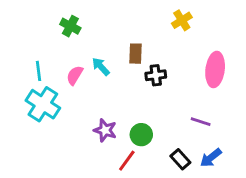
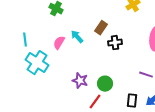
brown rectangle: (135, 54) -> (101, 28), turned 32
cyan line: (39, 71) -> (25, 40), moved
black rectangle: (180, 159) -> (132, 101), turned 48

